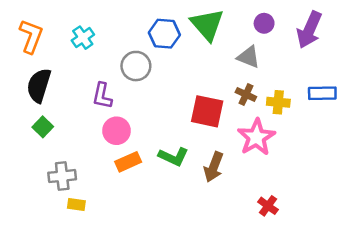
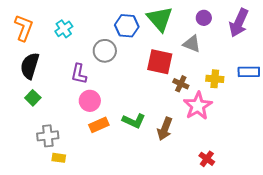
brown cross: (246, 94) -> (181, 84), moved
red square: (207, 111) -> (160, 62), moved

